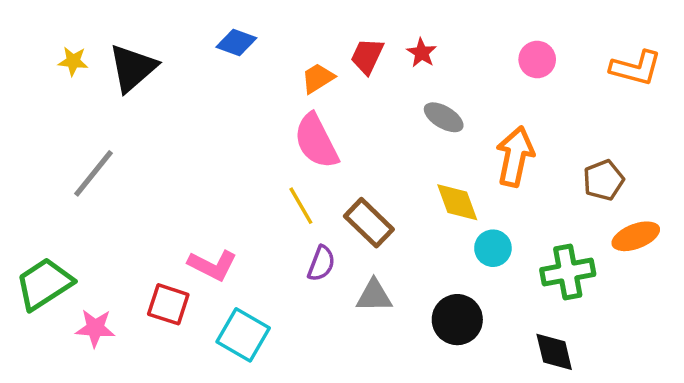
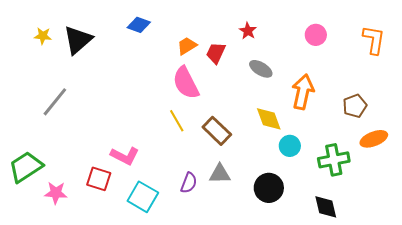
red trapezoid: (367, 56) -> (216, 53), moved
orange L-shape: (636, 68) -> (374, 40), turned -96
purple semicircle: (321, 263) -> (189, 183), moved

